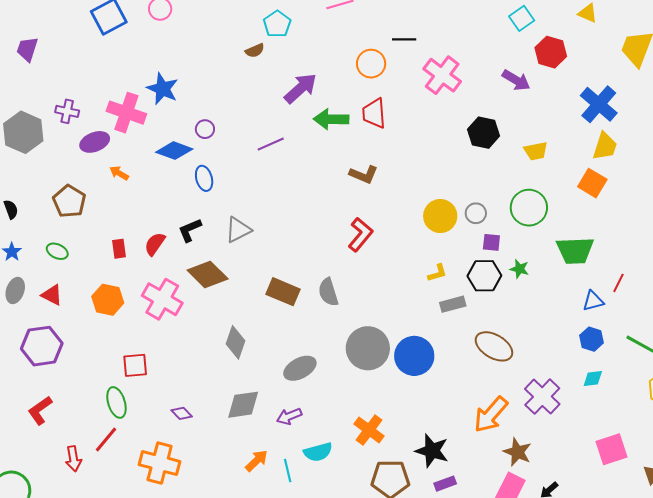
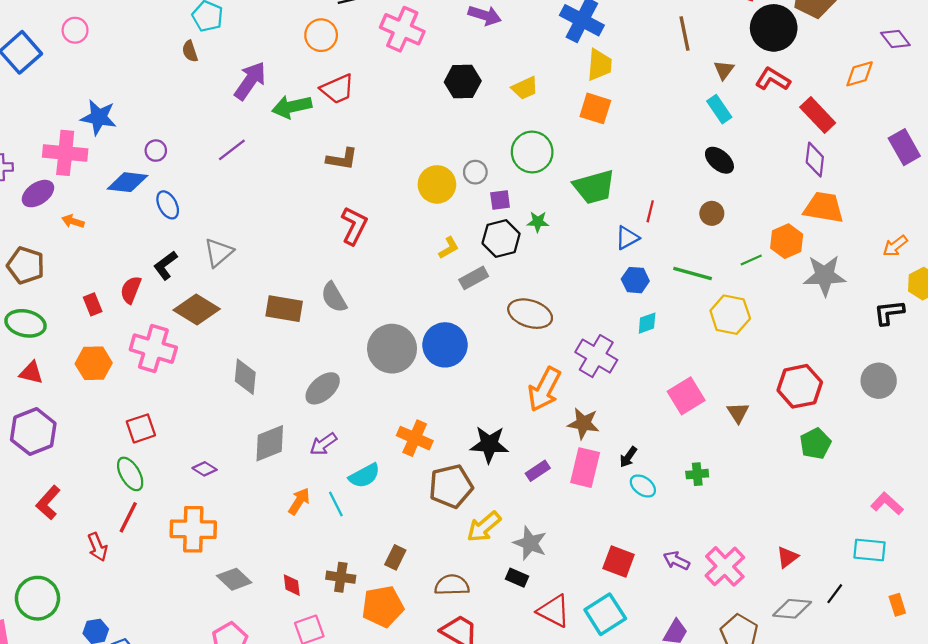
brown semicircle: (255, 51) -> (190, 51), turned 108
red trapezoid: (374, 113) -> (337, 89), turned -96
green ellipse: (57, 251) -> (25, 323), size x1.6
purple rectangle: (445, 484) -> (538, 471), moved

